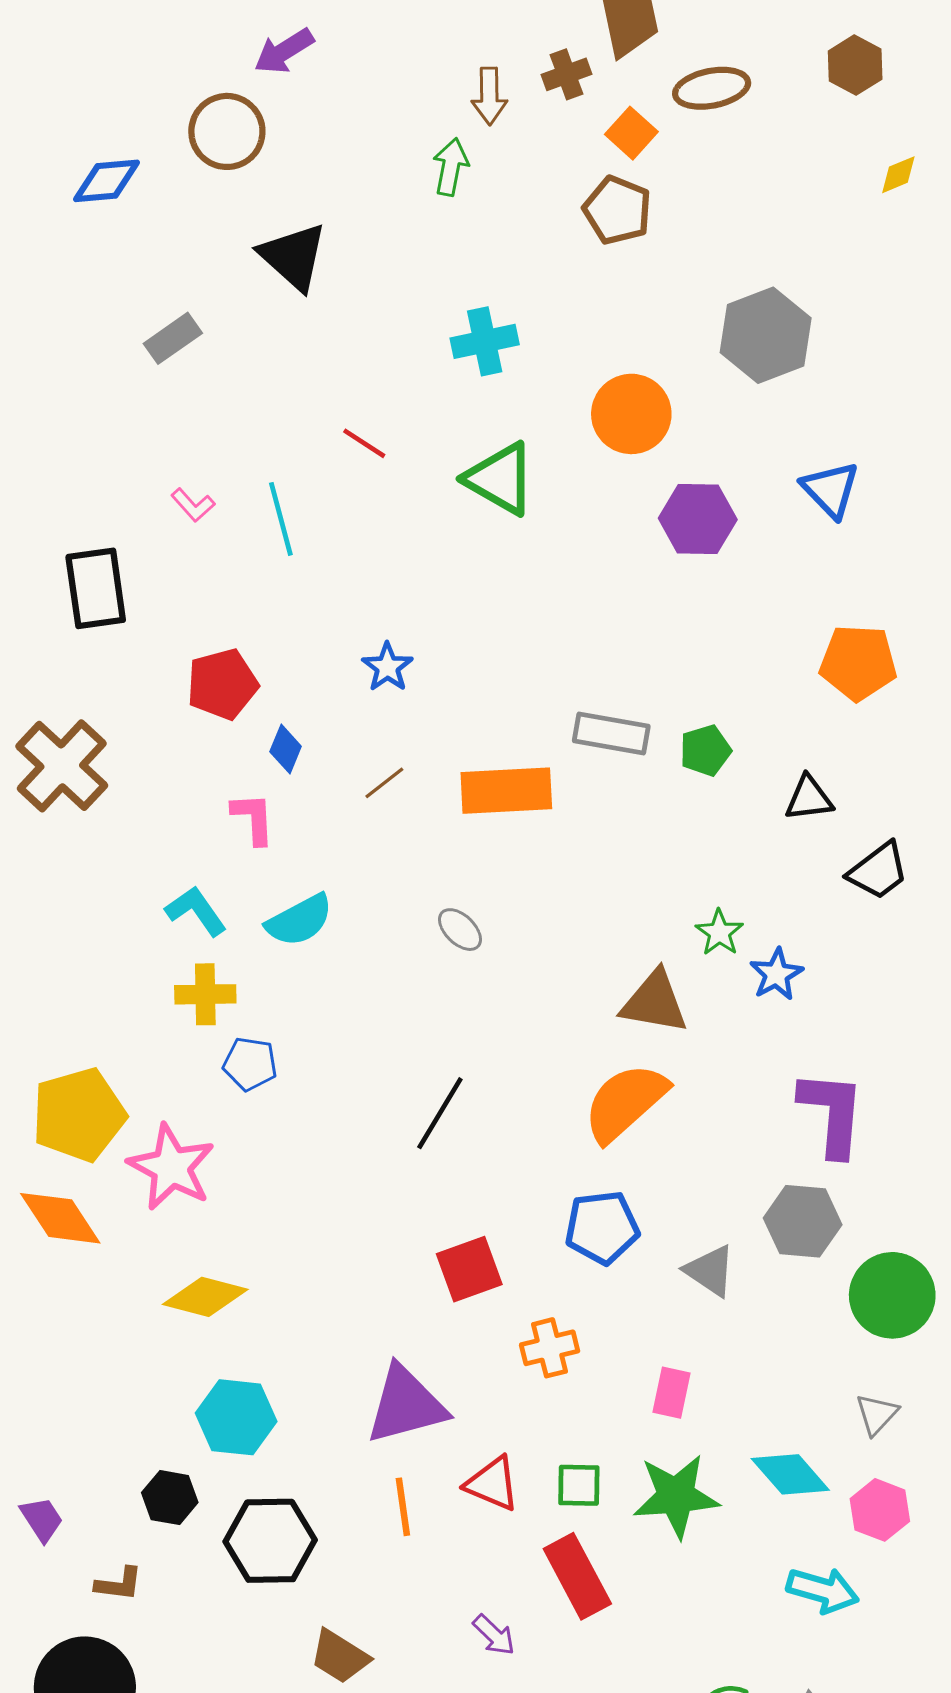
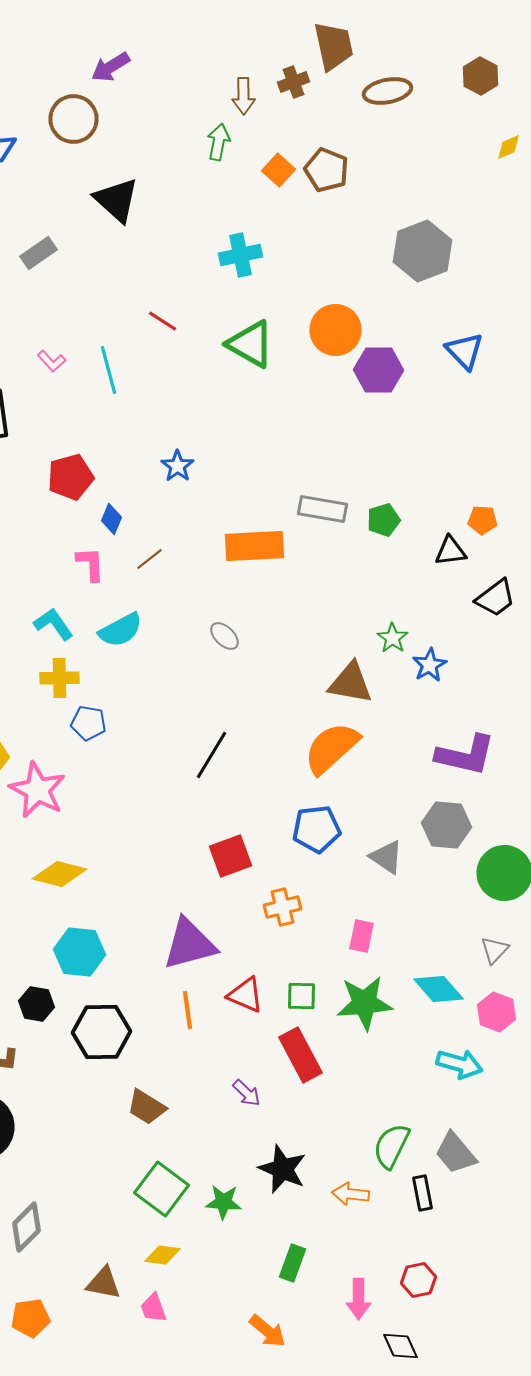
orange square: (631, 133) -> (278, 170), moved
orange circle: (631, 414) -> (336, 330), moved
orange pentagon: (858, 662) -> (482, 520), moved, size x0.6
brown line: (384, 783) -> (150, 559), moved
purple L-shape: (832, 1113) -> (466, 755), turned 98

